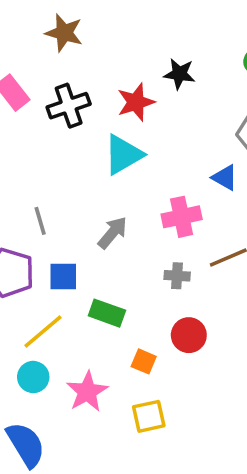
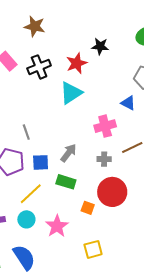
gray arrow: (113, 233) -> (69, 153), moved
red circle: (189, 335) -> (112, 192), size x1.5
yellow square: (149, 416) -> (93, 249), moved

